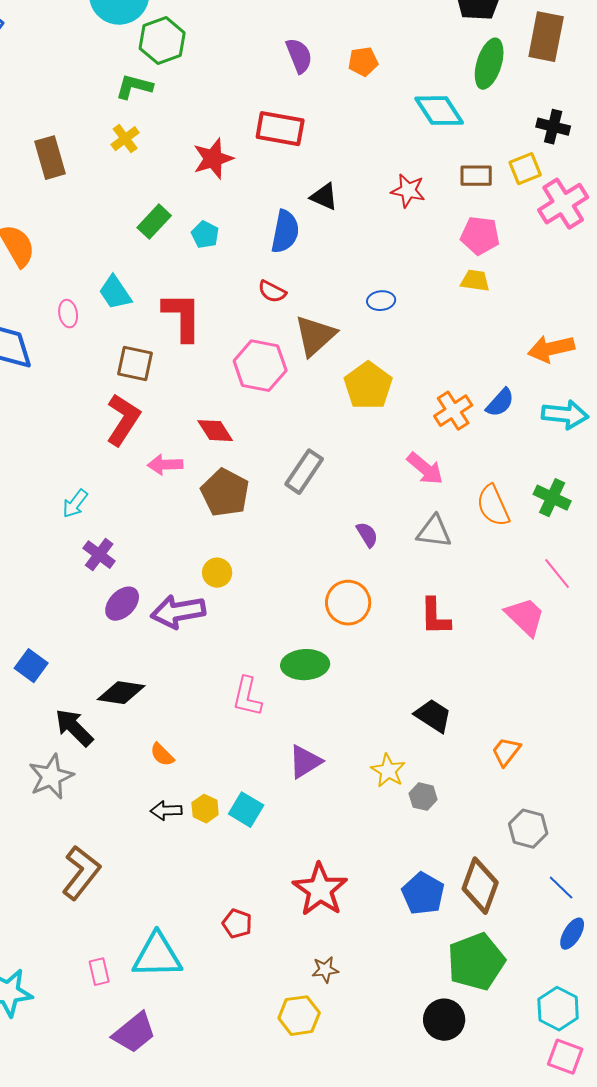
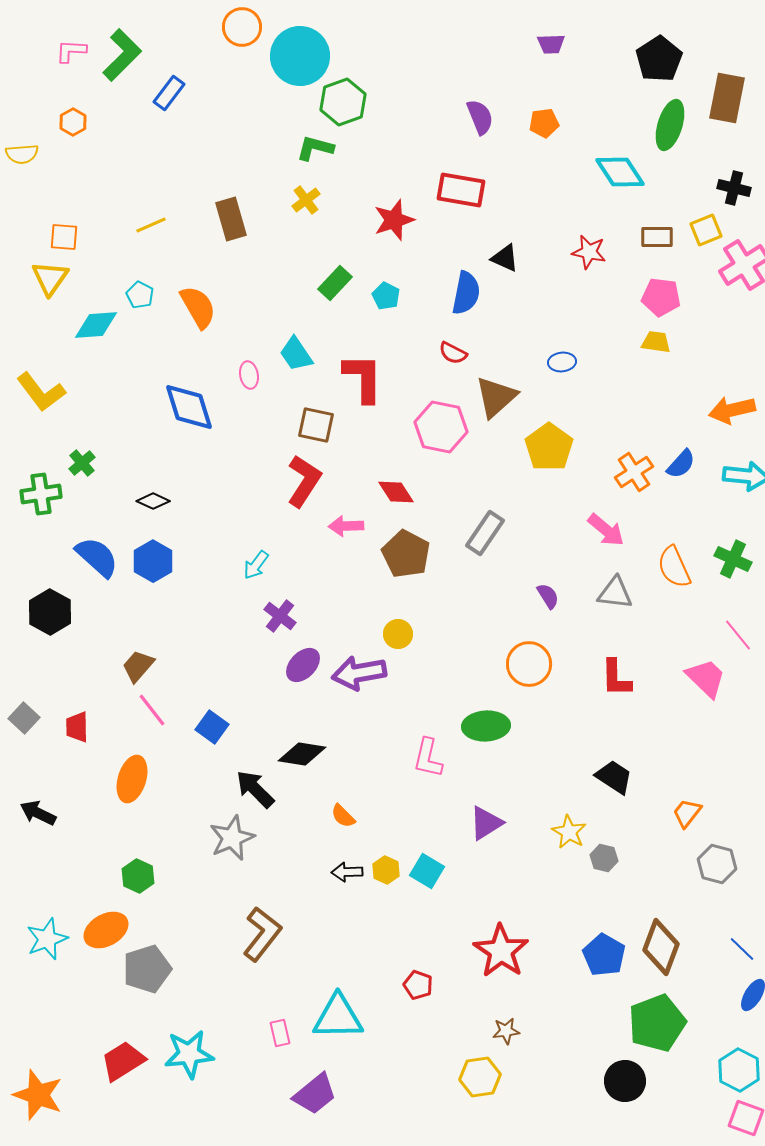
gray hexagon: (528, 829) -> (717, 864), moved

